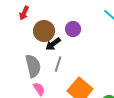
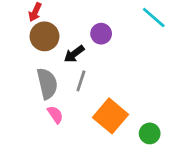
brown circle: (44, 31) -> (44, 36), moved

